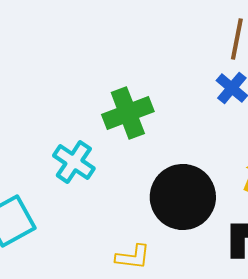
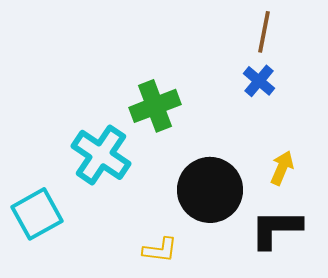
cyan cross: (74, 162) -> (101, 155), size x1.4

